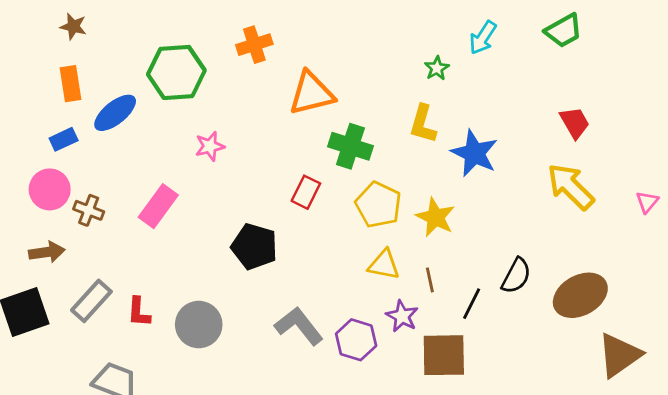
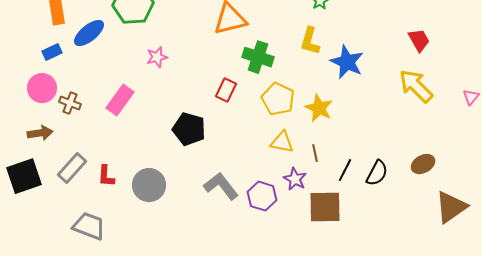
black semicircle: (516, 276) -> (377, 173), moved
brown ellipse: (580, 295) -> (423, 164), size x0.6

